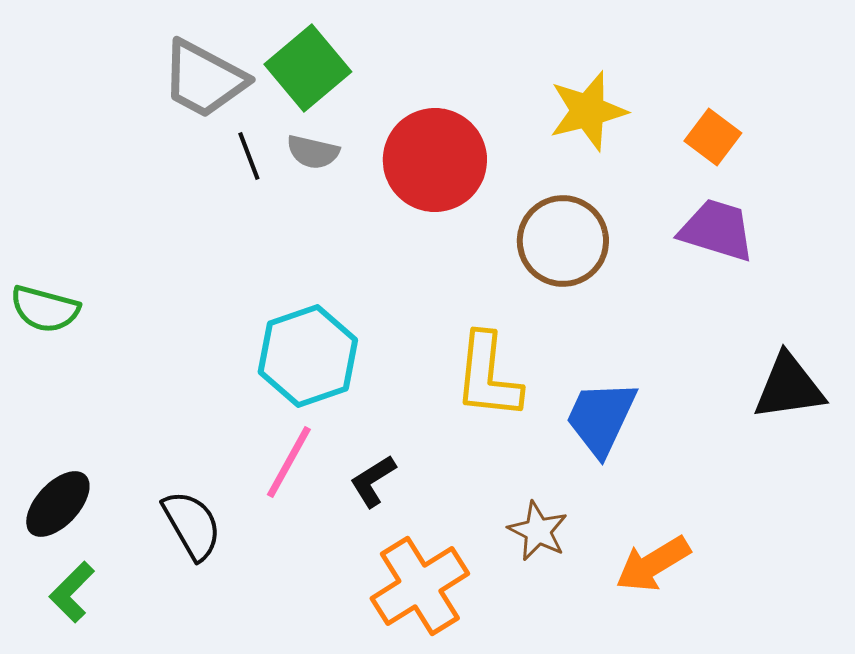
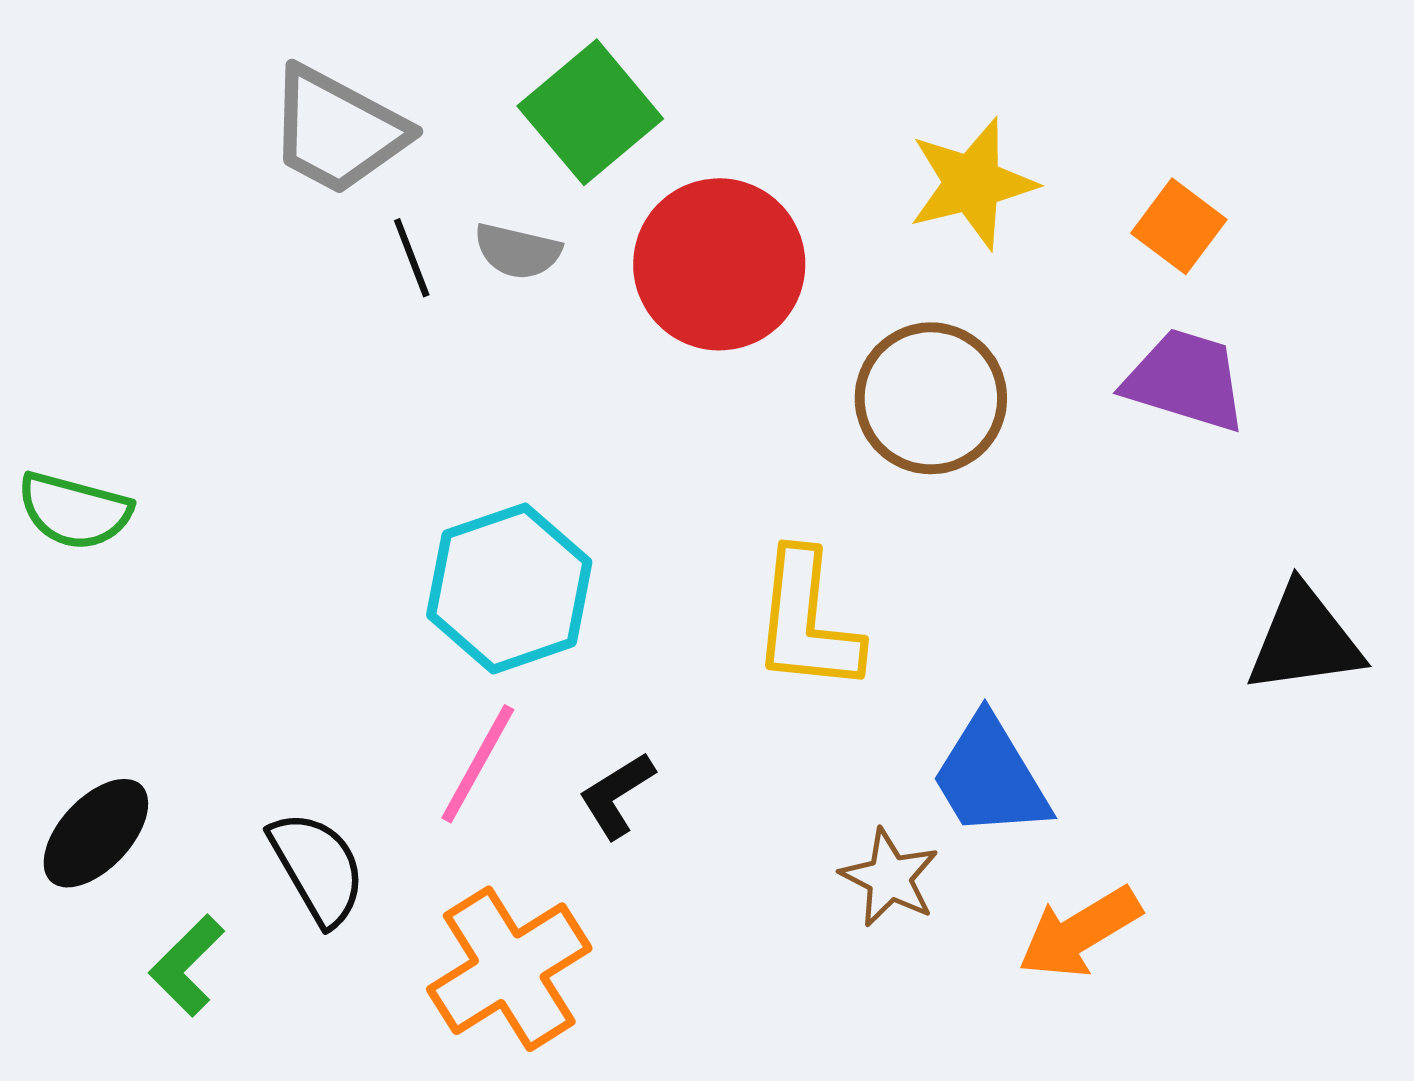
green square: (308, 68) -> (590, 112), moved
blue trapezoid: (601, 418) -> (990, 777), moved, turned -56
orange cross: (420, 586) -> (509, 969), moved
green L-shape: (72, 592) -> (187, 965), moved

